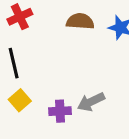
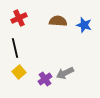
purple cross: (60, 111) -> (45, 79), turned -32

